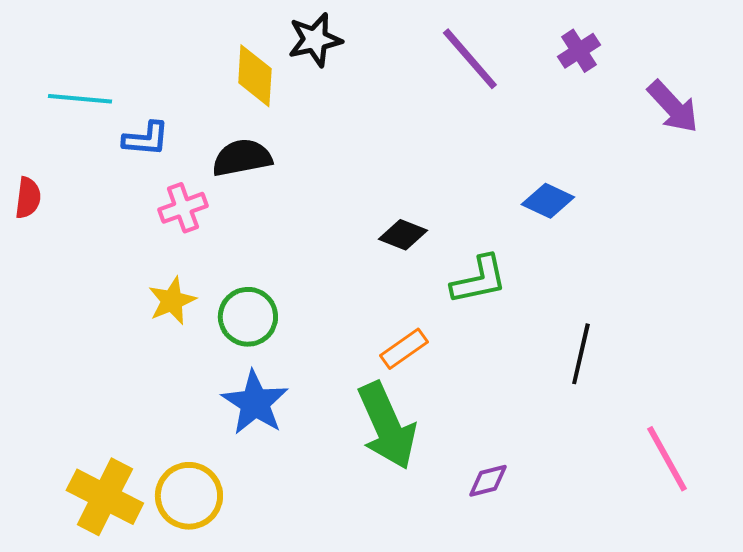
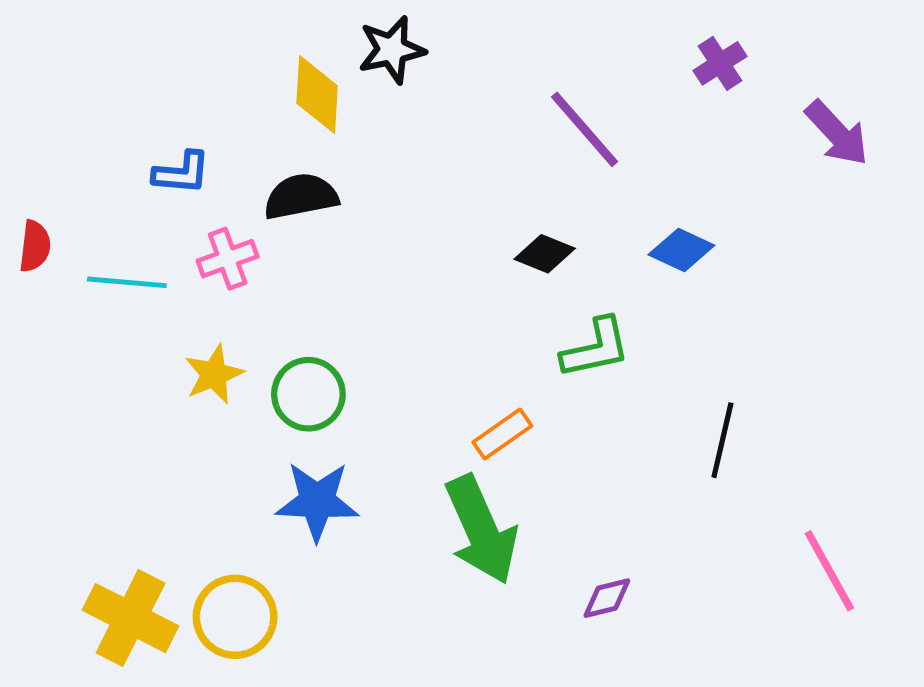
purple line: (470, 59) -> (584, 129), moved
cyan line: (80, 99) -> (127, 282), moved
black diamond: (403, 235) -> (545, 254), moved
blue star: (255, 403) -> (317, 501), turned -30

